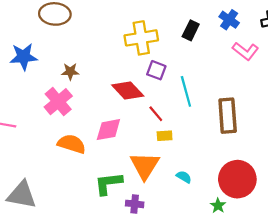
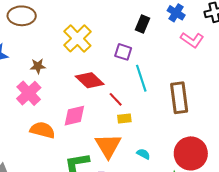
yellow cross: (141, 38) -> (77, 38), moved, turned -32
purple square: (156, 70) -> (123, 52), moved

